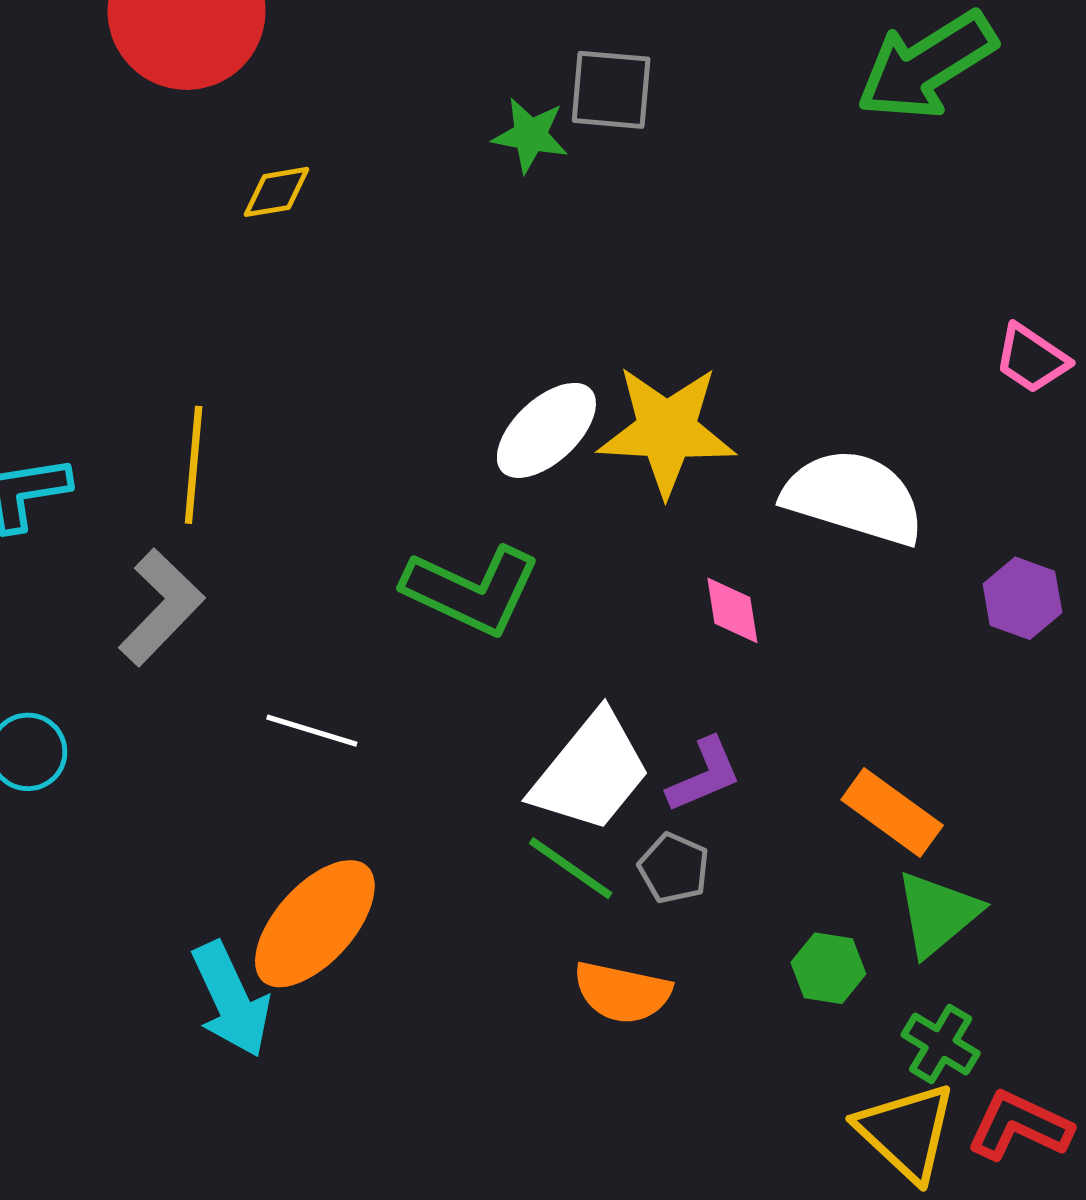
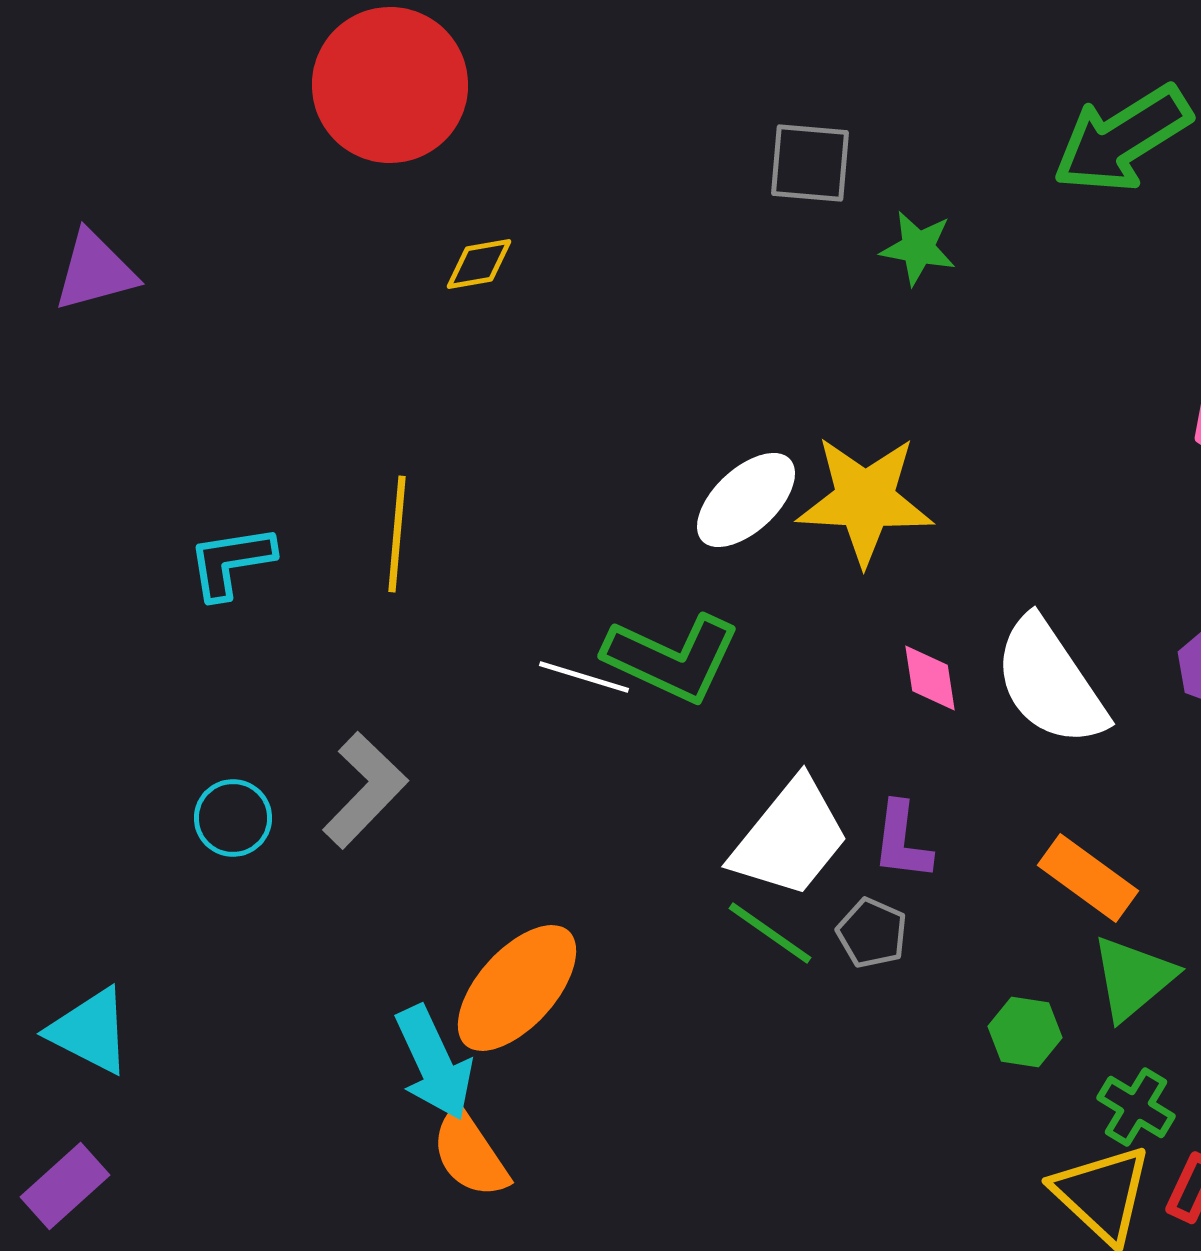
green star: (530, 135) -> (918, 248), moved
white semicircle: (854, 497) -> (1050, 682), moved, turned -141
gray L-shape: (161, 607) -> (365, 790), moved
white line: (312, 731) -> (584, 677), moved
purple L-shape: (704, 775) -> (902, 841), turned 120
orange semicircle: (622, 992) -> (470, 1154), moved, turned 44

